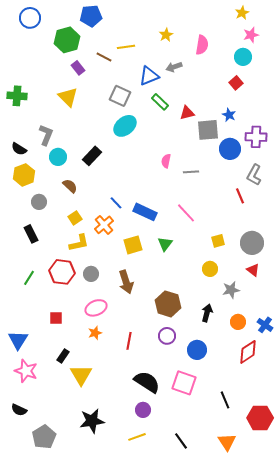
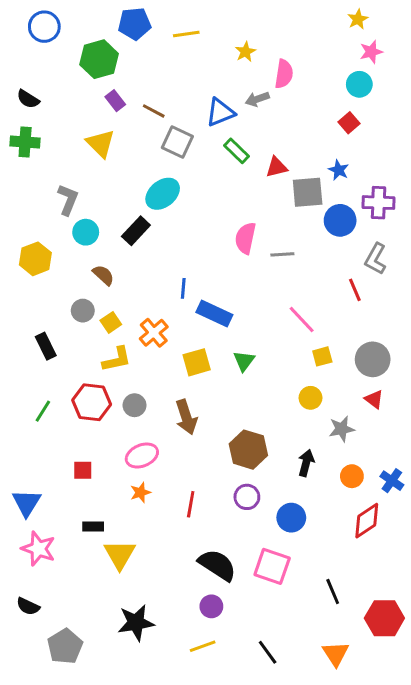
pink semicircle: (202, 45) -> (284, 74), moved
yellow line: (126, 47) -> (186, 34), moved
brown line: (104, 57) -> (154, 111), moved
cyan ellipse: (125, 126) -> (163, 194), moved
black semicircle: (19, 149) -> (28, 99), moved
pink semicircle: (166, 161) -> (245, 238), size x1.5
gray circle: (39, 202) -> (83, 311), moved
blue line: (116, 203) -> (183, 288), moved, turned 48
pink line: (186, 213) -> (302, 319), moved
black rectangle: (63, 356) -> (93, 526), turned 56

